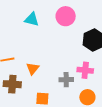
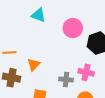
pink circle: (66, 16) -> (73, 28), moved

